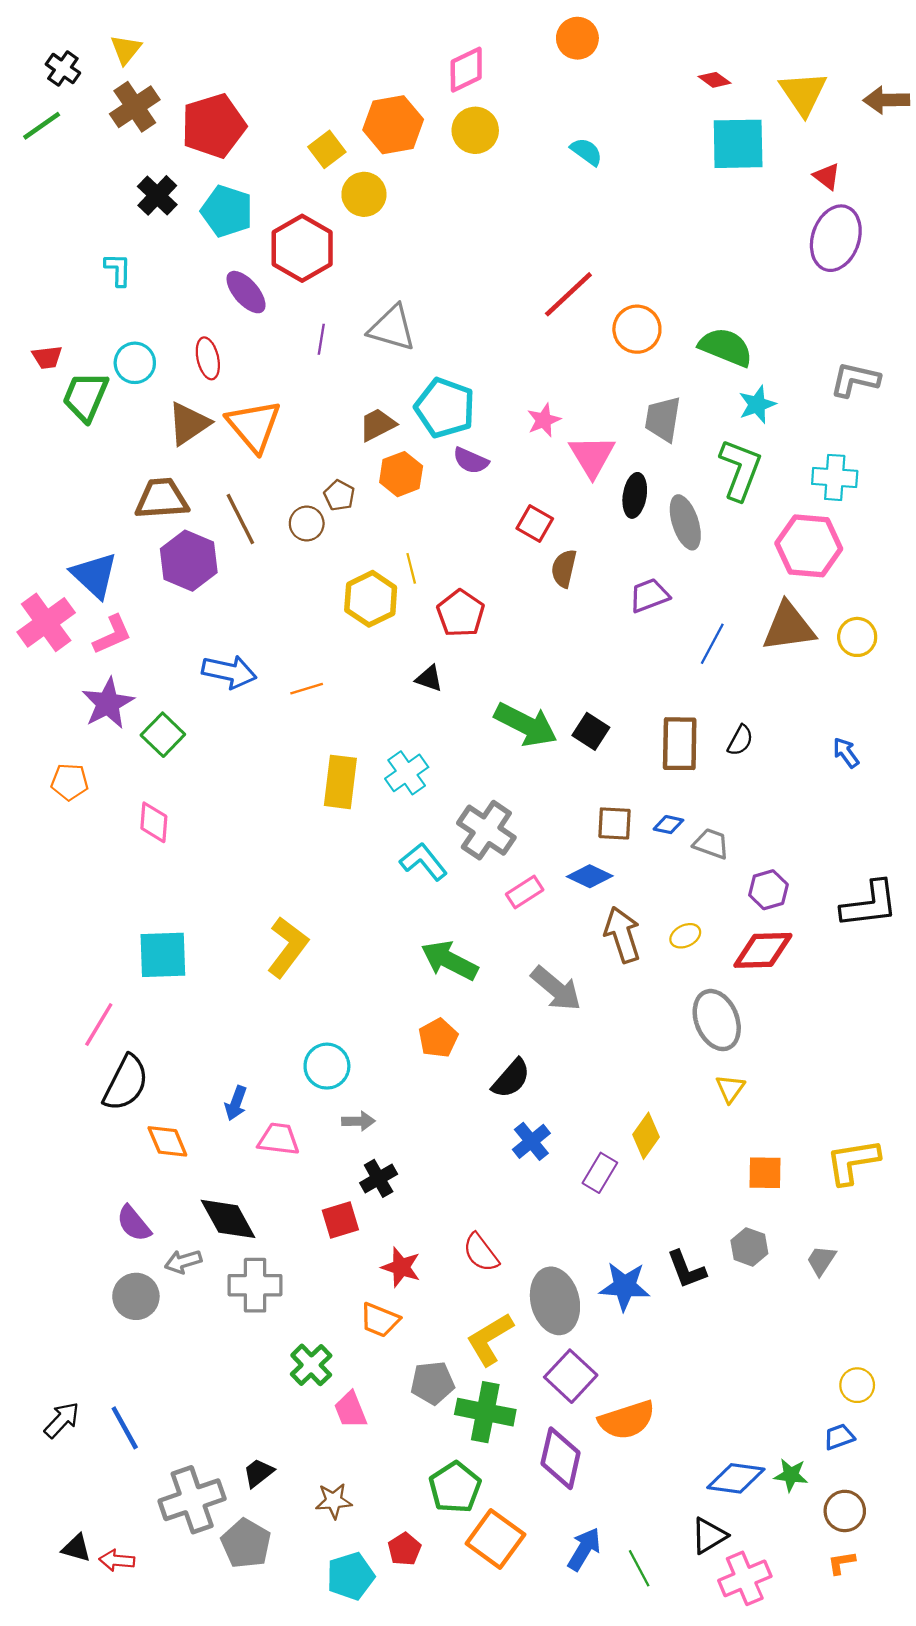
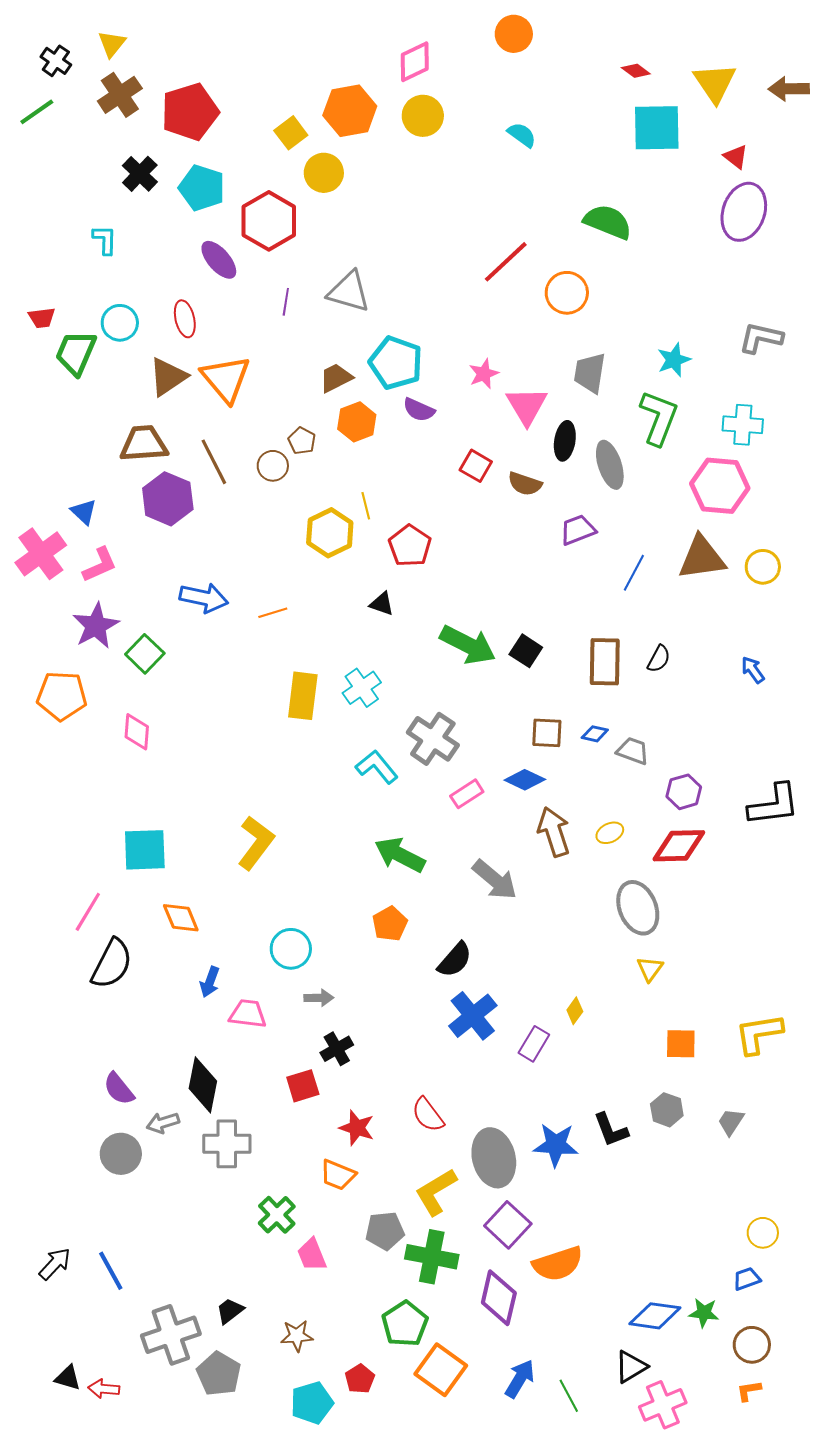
green semicircle: (726, 347) -> (608, 222), moved
brown semicircle: (564, 568) -> (525, 484), moved, turned -84
blue triangle: (94, 575) -> (84, 512), size x0.6
orange pentagon: (70, 782) -> (62, 696), size x1.5
yellow diamond: (646, 1136) -> (575, 1011), size x0.7
orange diamond: (167, 1141) -> (181, 918), moved
blue cross: (531, 1141) -> (473, 1016), size x1.4
black diamond: (228, 1219) -> (203, 1085), turned 40

